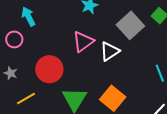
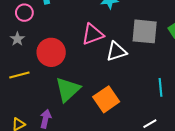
gray square: (130, 25) -> (145, 31), turned 32
gray star: (11, 73) -> (17, 39), moved

